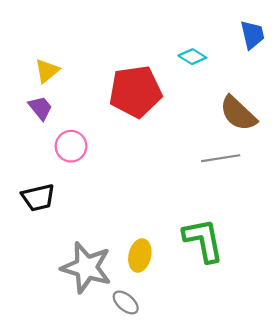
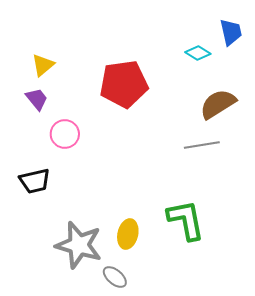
cyan diamond: (192, 57) -> (198, 53), moved
brown semicircle: (238, 113) -> (218, 104), turned 105

